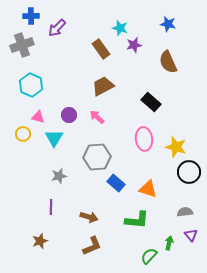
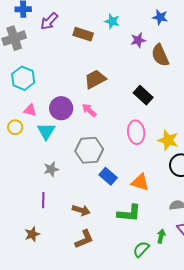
purple star: (134, 45) -> (138, 40), moved
brown rectangle: (101, 49) -> (83, 34), moved, turned -36
purple circle: (69, 115) -> (61, 108), size x1.5

